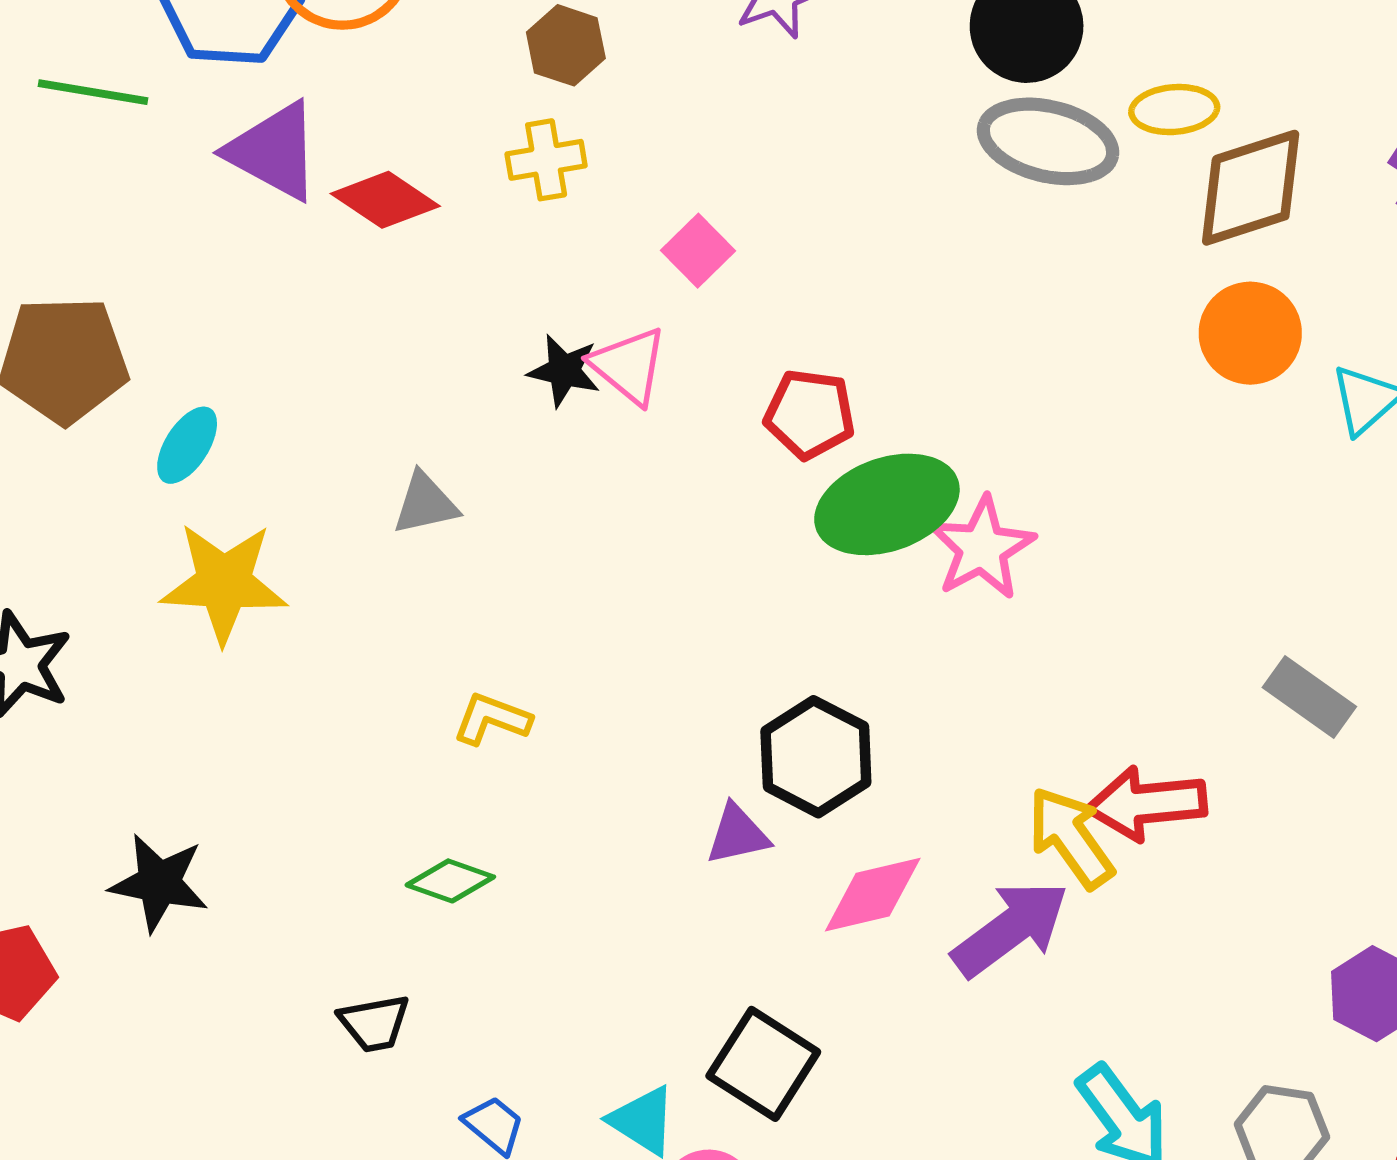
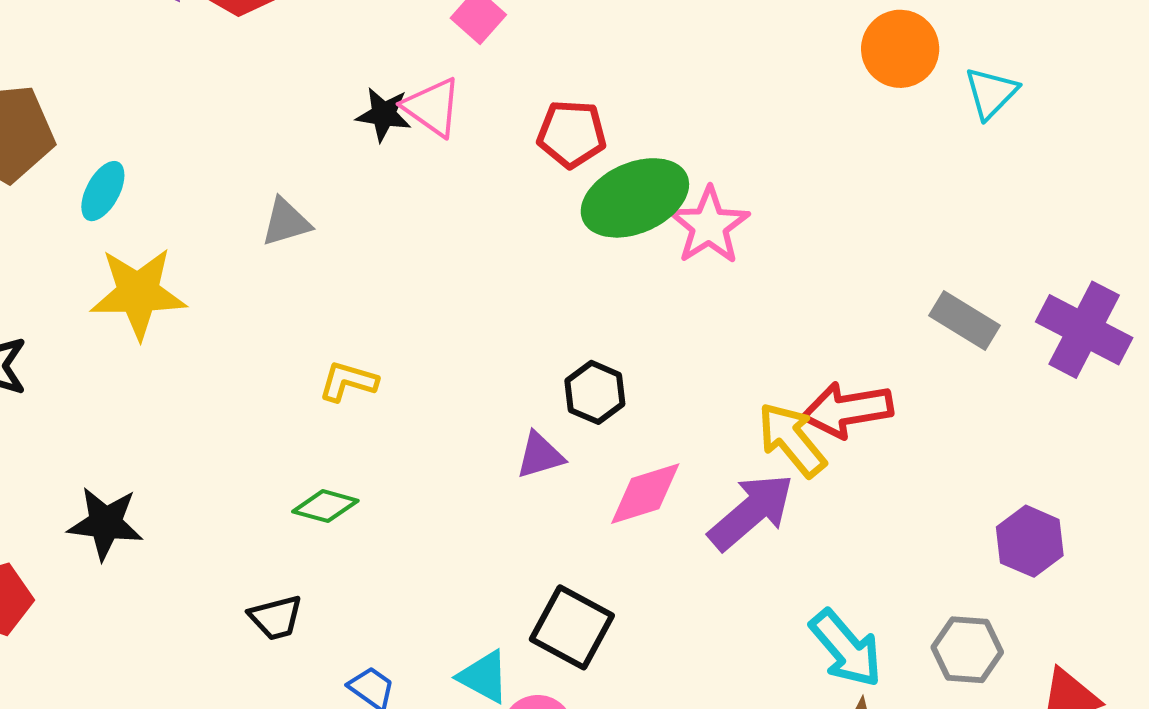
black hexagon: (816, 757) -> (595, 392), size x0.7

